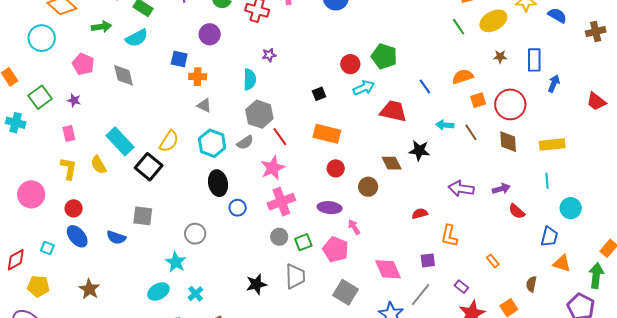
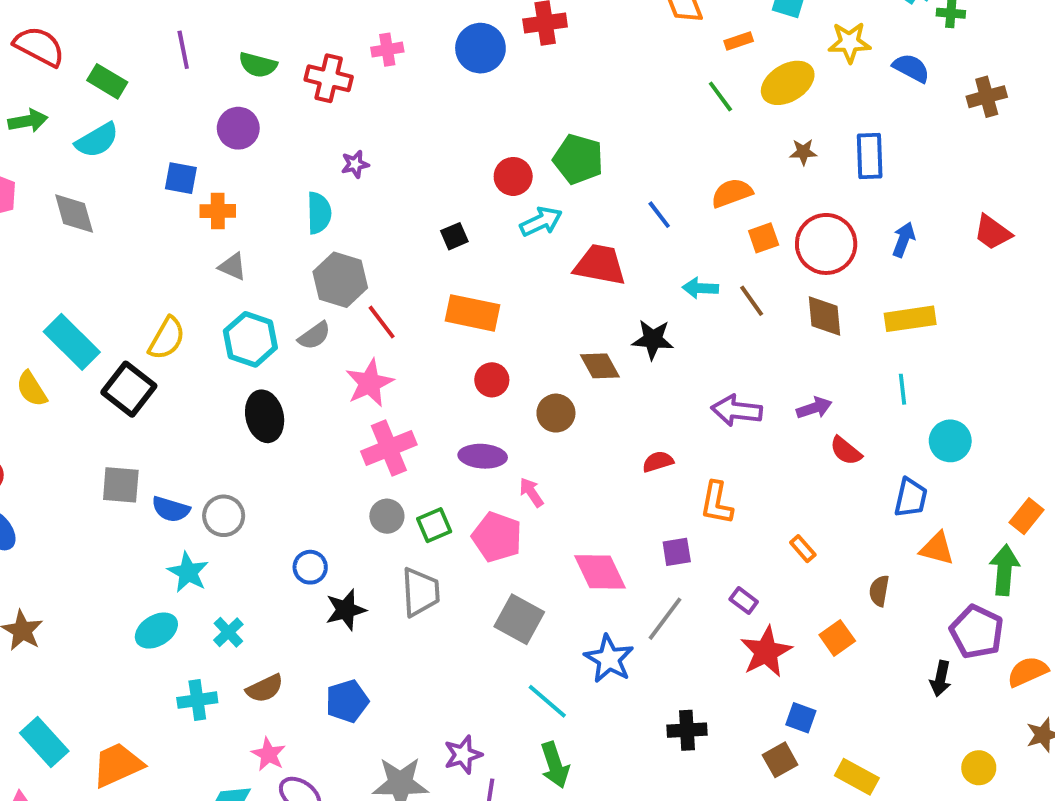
blue arrow: (554, 83) -> (904, 239), moved
blue circle: (238, 208) -> (310, 567), moved
blue semicircle: (116, 237) -> (171, 509), moved

